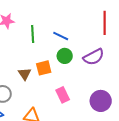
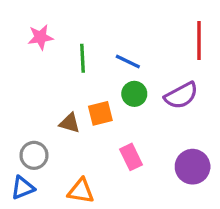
brown triangle: (25, 74) -> (70, 123), turned -40

